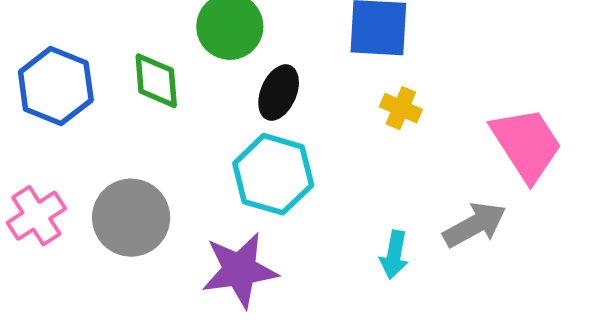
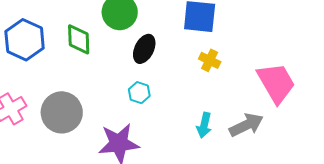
cyan hexagon: (273, 174) -> (139, 93), size x0.5
cyan arrow: (394, 255) -> (204, 125), moved

